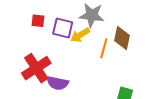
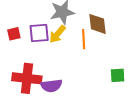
red cross: (36, 68) -> (27, 78), turned -32

